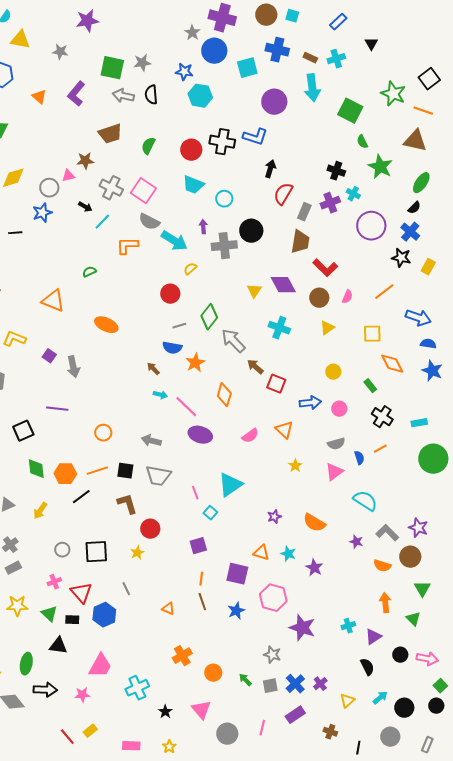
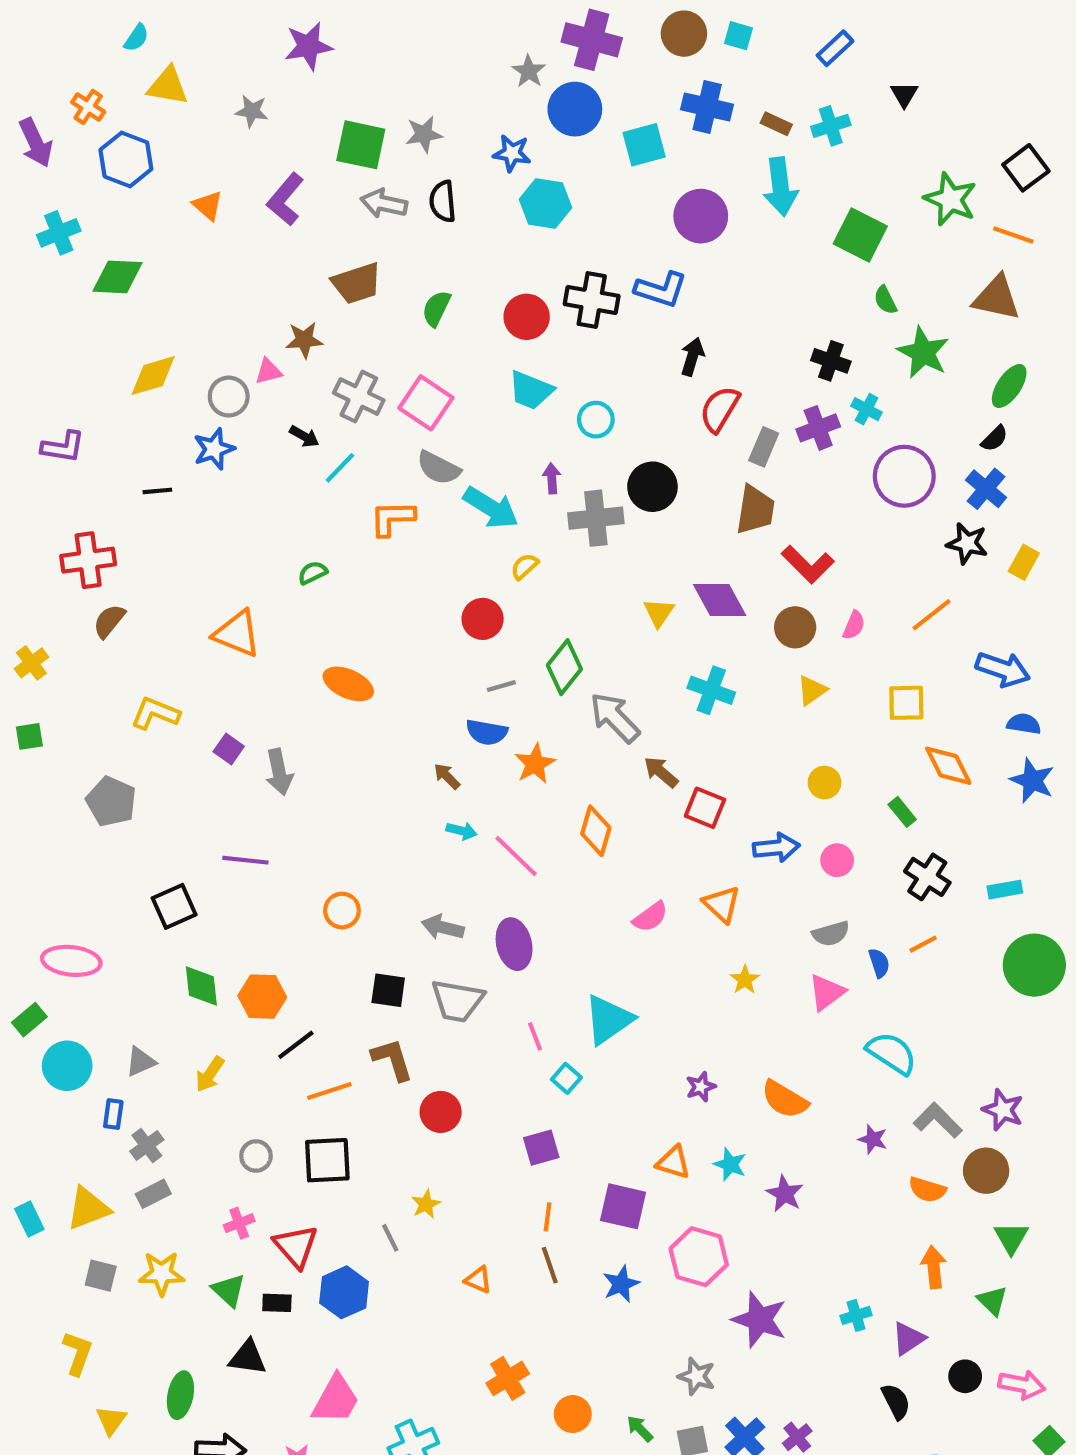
purple ellipse: (200, 435) -> (514, 944), moved, turned 60
orange line: (97, 471) -> (329, 1091), moved
yellow star: (137, 553) -> (426, 1204), moved

